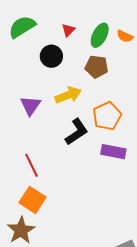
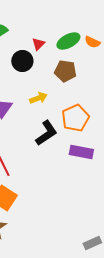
red triangle: (68, 30) -> (38, 44), moved
green ellipse: (100, 35) -> (68, 41), turned 35
yellow arrow: (68, 95) -> (38, 98), size x0.7

